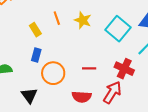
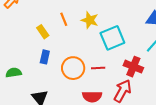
cyan square: (118, 29) -> (112, 38), moved, turned 30
orange circle: (53, 73) -> (73, 68), moved

